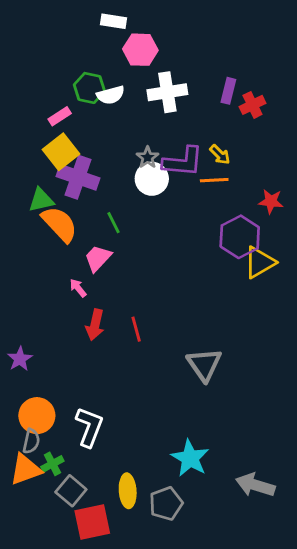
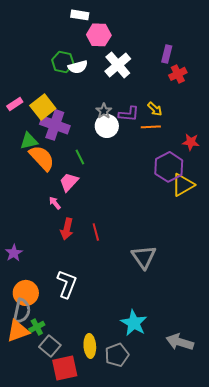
purple rectangle: (228, 91) -> (167, 54), moved
white cross: (167, 92) -> (118, 65), turned -32
pink rectangle: (60, 116) -> (15, 104), moved
purple L-shape: (183, 162) -> (129, 114), size x0.7
white L-shape: (89, 427) -> (67, 284), moved
gray semicircle: (31, 441) -> (22, 311), size x1.4

